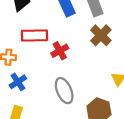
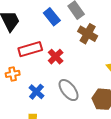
blue cross: (18, 82) -> (36, 92), moved

